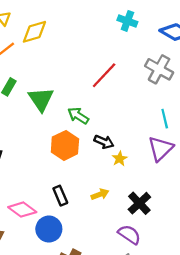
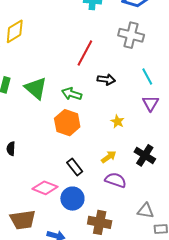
black arrow: (104, 142) -> (106, 80), moved
purple triangle: (160, 149) -> (150, 103), size x0.7
purple semicircle: (129, 235) -> (116, 180), moved

